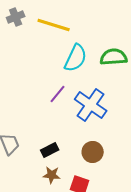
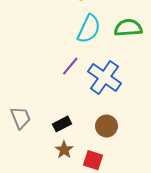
brown star: (52, 175) -> (64, 150), turned 30

